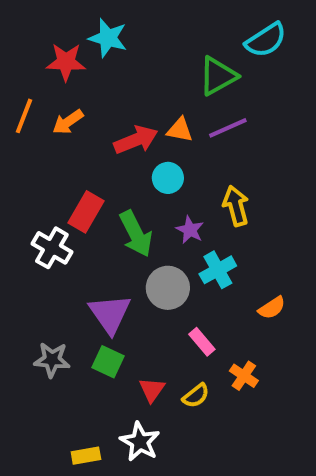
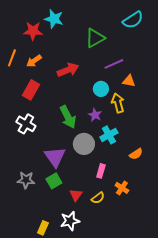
green triangle: (218, 76) -> (95, 38), moved
orange triangle: (180, 130) -> (129, 81), moved
cyan circle: (168, 178) -> (101, 89), moved
red rectangle: (86, 212) -> (31, 90), moved
pink rectangle: (202, 342) -> (101, 171), turned 56
green square: (108, 362) -> (54, 181), turned 35
white star: (140, 442) -> (70, 221), turned 30
yellow rectangle: (86, 456) -> (43, 228), turned -56

